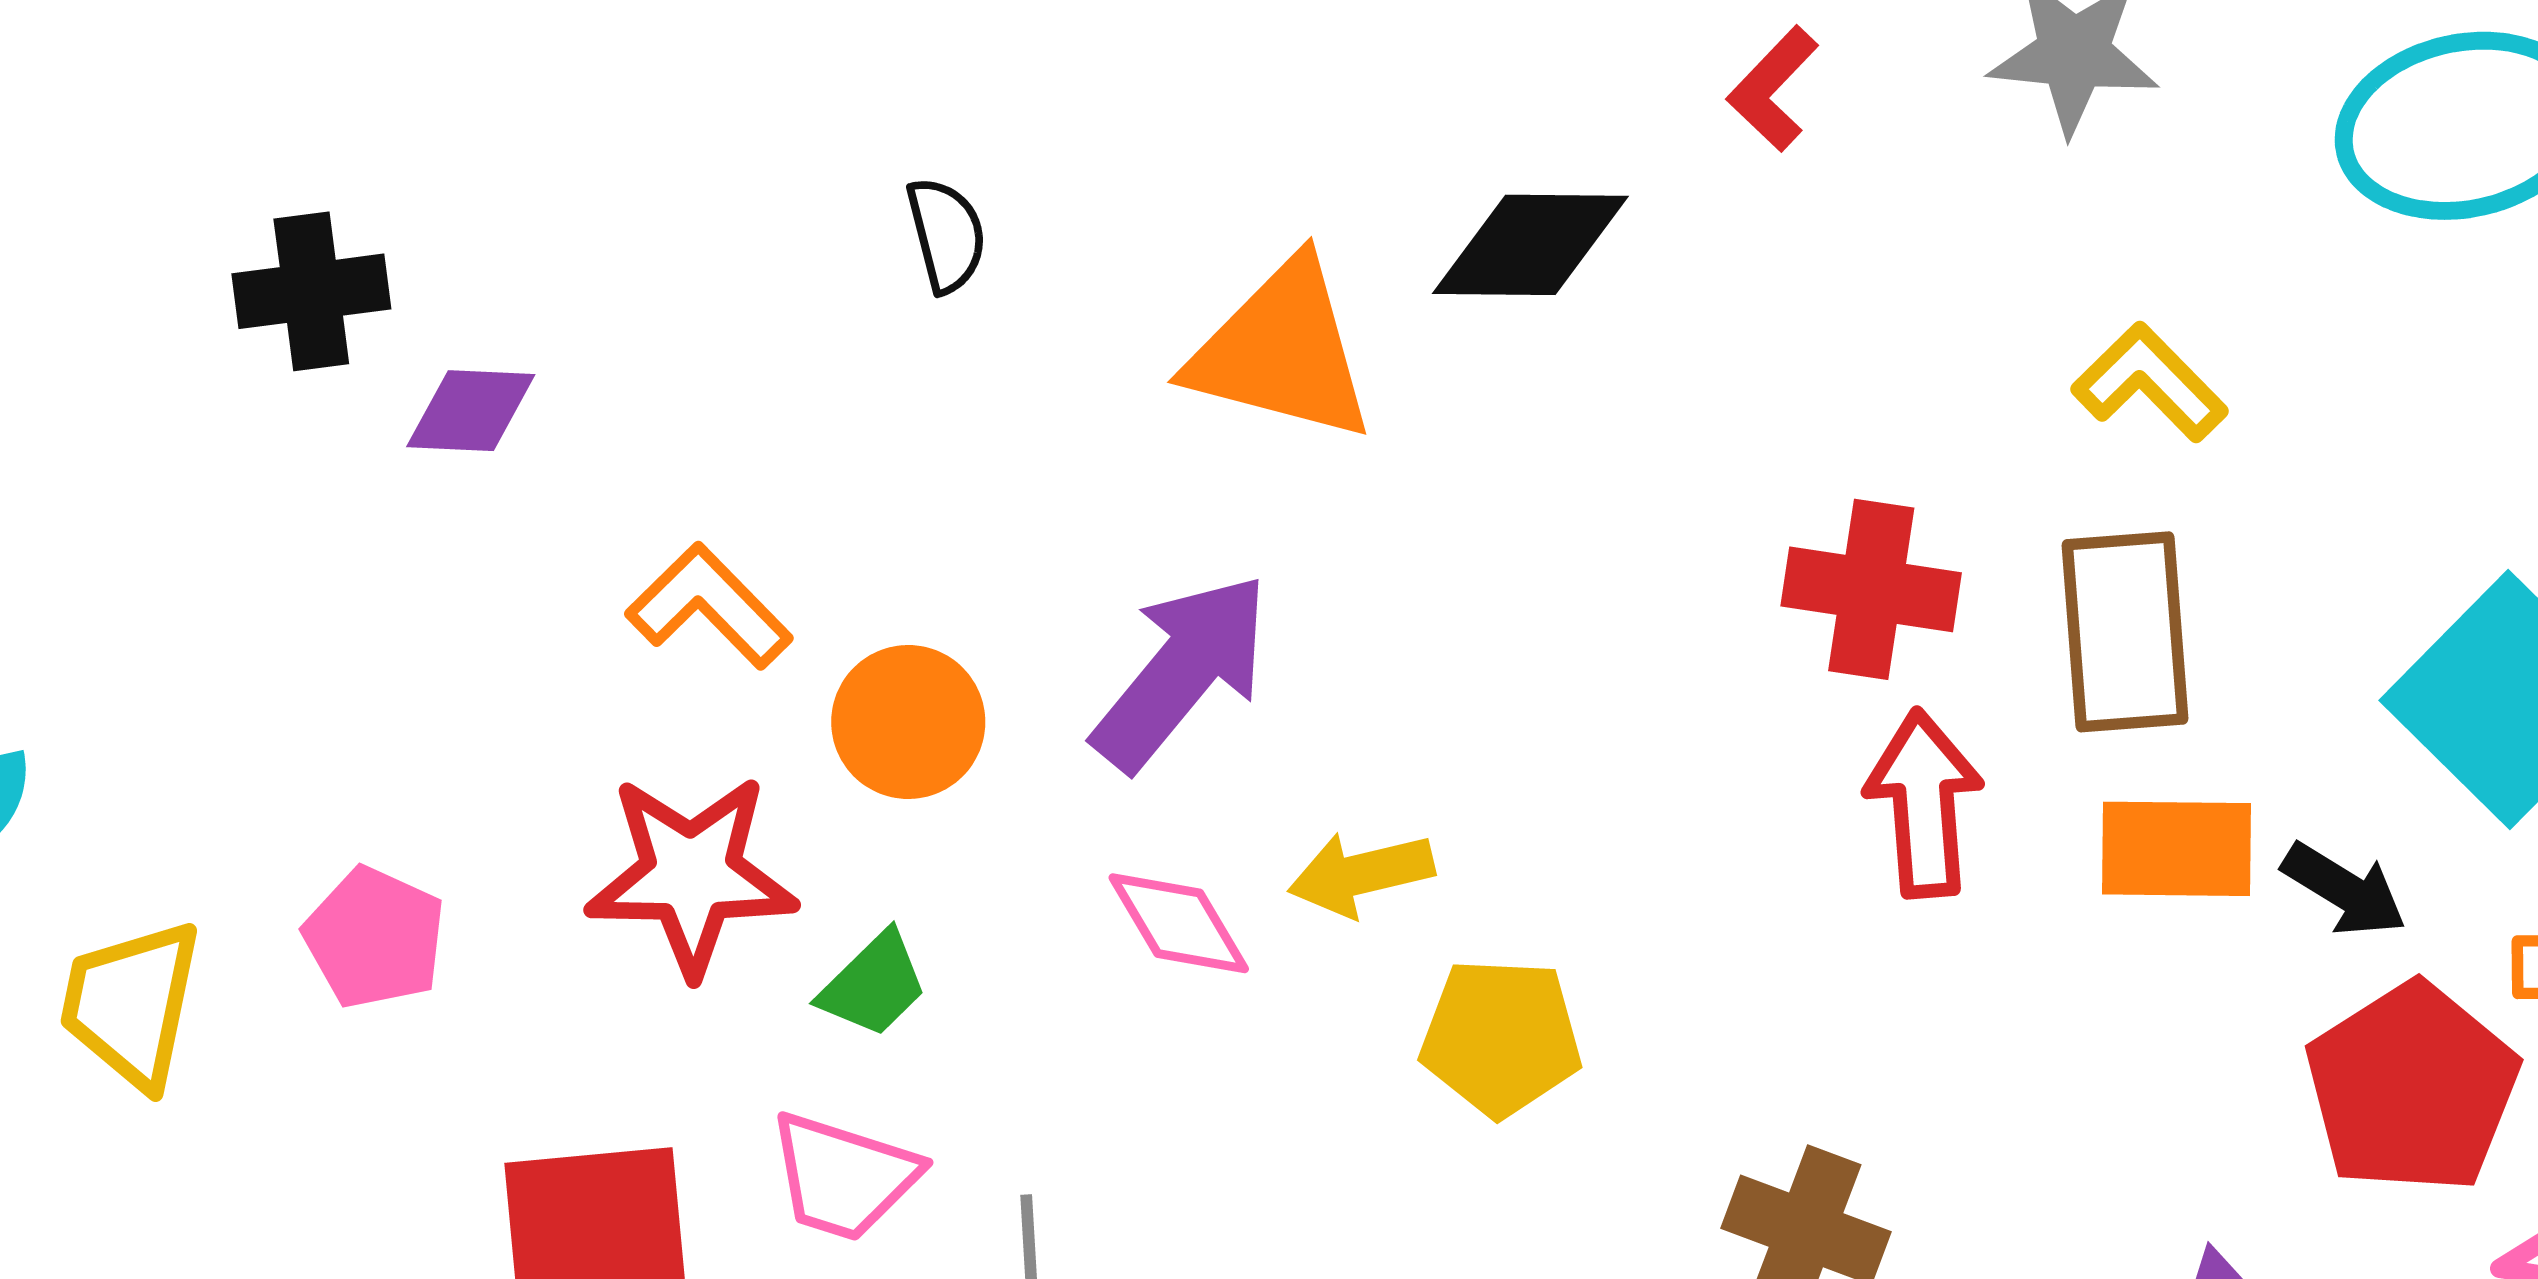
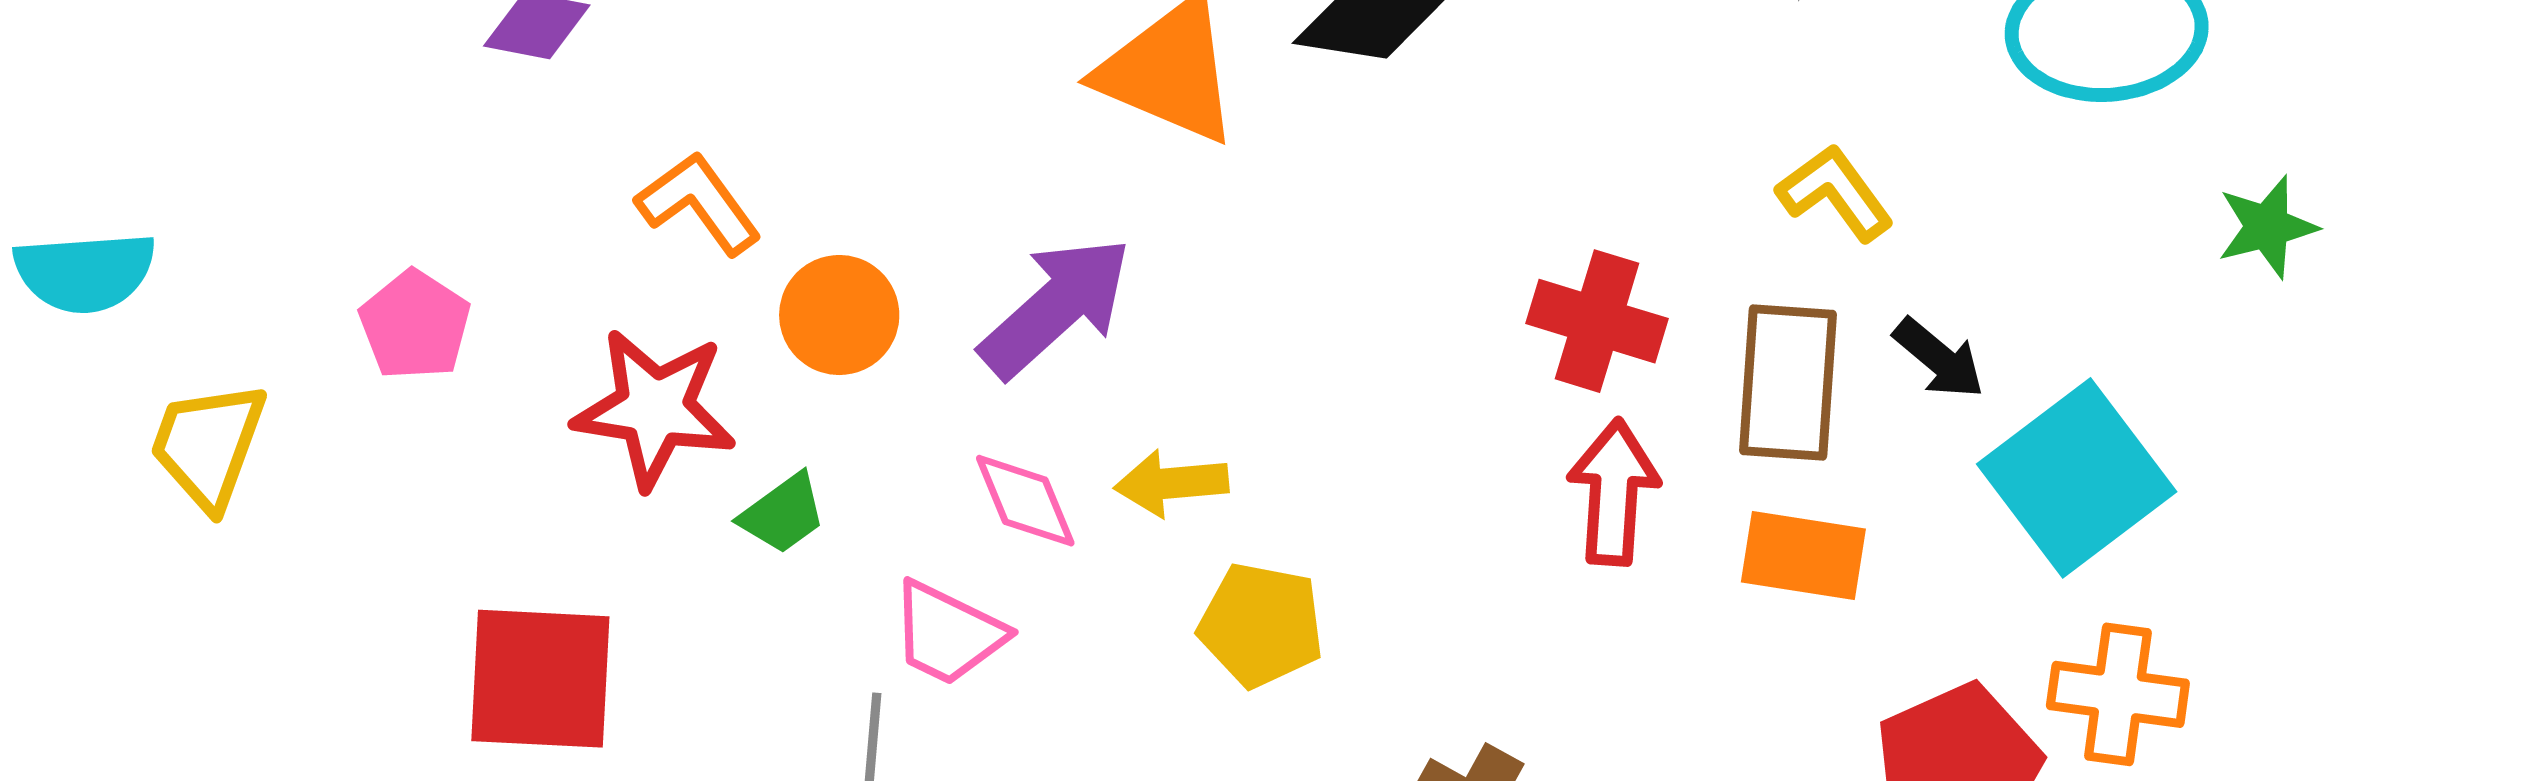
black arrow: (2344, 890) -> (1939, 358), moved
pink pentagon: (375, 938) -> (415, 325), moved
pink trapezoid: (844, 1176) -> (948, 633), moved

